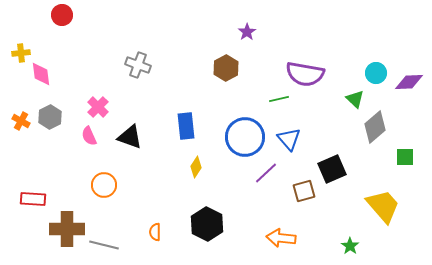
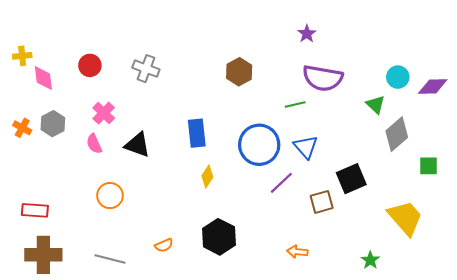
red circle: (62, 15) -> (90, 65), moved
purple star: (247, 32) -> (307, 34), moved
brown cross: (67, 229) -> (43, 255), moved
orange semicircle: (155, 232) -> (164, 245), turned -114
orange arrow: (281, 238) -> (297, 252), size x0.7

